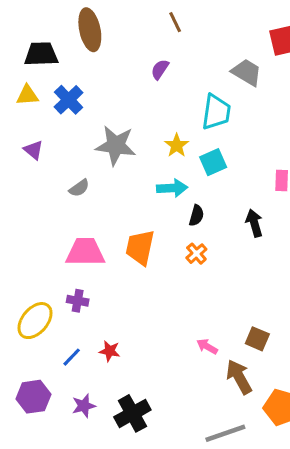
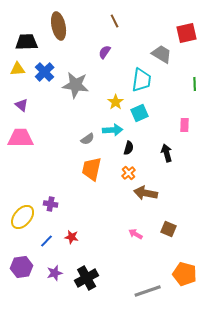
gray star: (116, 145) -> (76, 85), moved
gray semicircle: (79, 188) -> (88, 139), moved
pink trapezoid: (85, 252) -> (21, 138), moved
brown arrow: (239, 377) -> (146, 193), moved, turned -50

